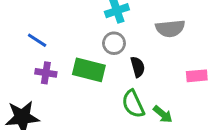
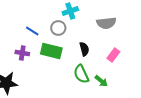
blue line: (37, 40) -> (32, 31), moved
gray circle: (114, 43) -> (58, 28), moved
pink rectangle: (197, 76) -> (113, 55), moved, turned -48

